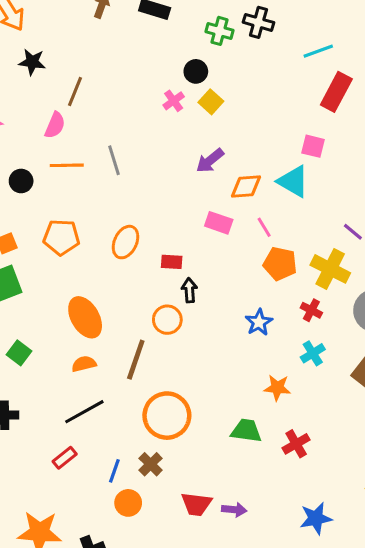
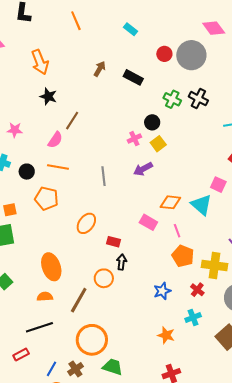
gray line: (114, 160) -> (104, 176), moved
purple arrow: (210, 161) -> (143, 169), moved
orange pentagon: (61, 237) -> (46, 198), moved
yellow cross: (330, 269) -> (215, 265), turned -30
green trapezoid: (246, 431) -> (113, 367), moved

